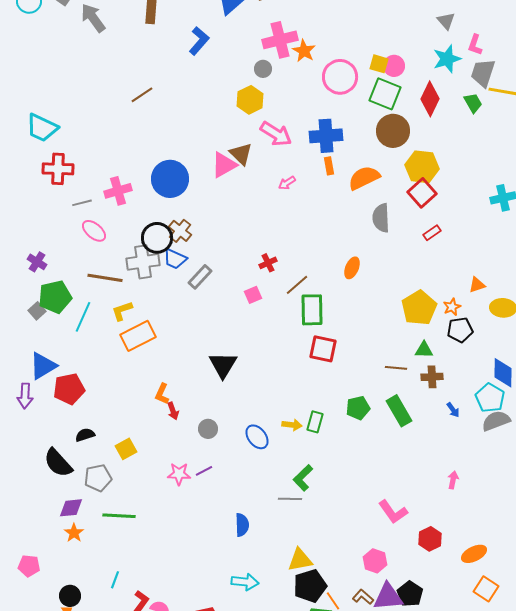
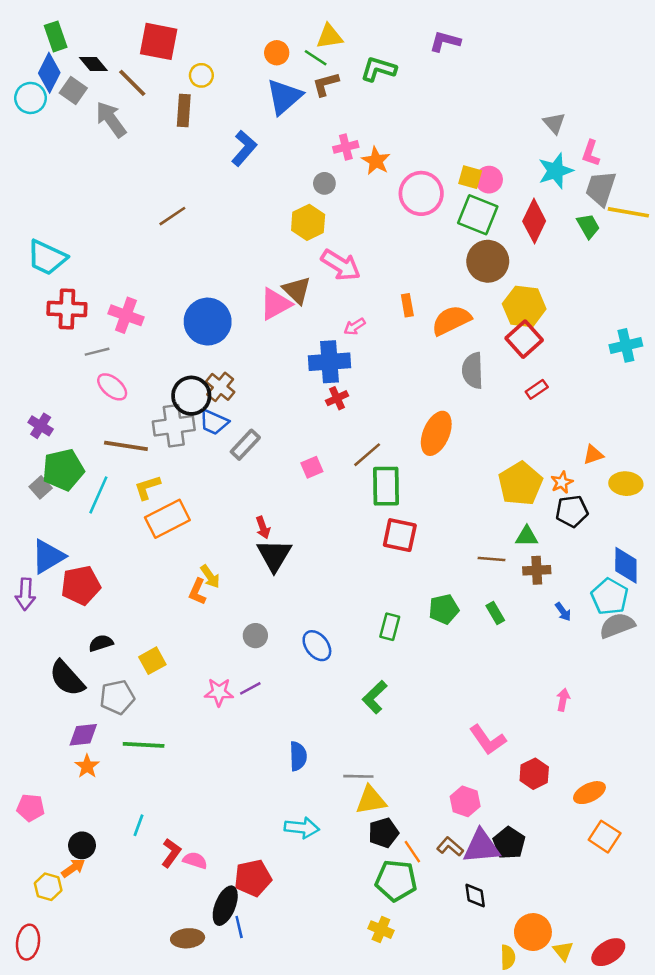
pink cross: (280, 40) -> (346, 147), size x0.6
blue cross: (326, 136) -> (329, 362), moved
pink cross: (118, 191) -> (126, 315), moved, turned 36
red cross: (268, 263) -> (337, 398), moved
orange ellipse: (352, 268) -> (436, 433), size x1.6
red arrow: (173, 411) -> (263, 528), moved
green rectangle: (399, 411) -> (495, 613), size x0.6
yellow arrow: (292, 425) -> (210, 577), moved, turned 48
gray line: (290, 499) -> (358, 776), moved
black pentagon: (310, 586) -> (383, 833), size x0.7

